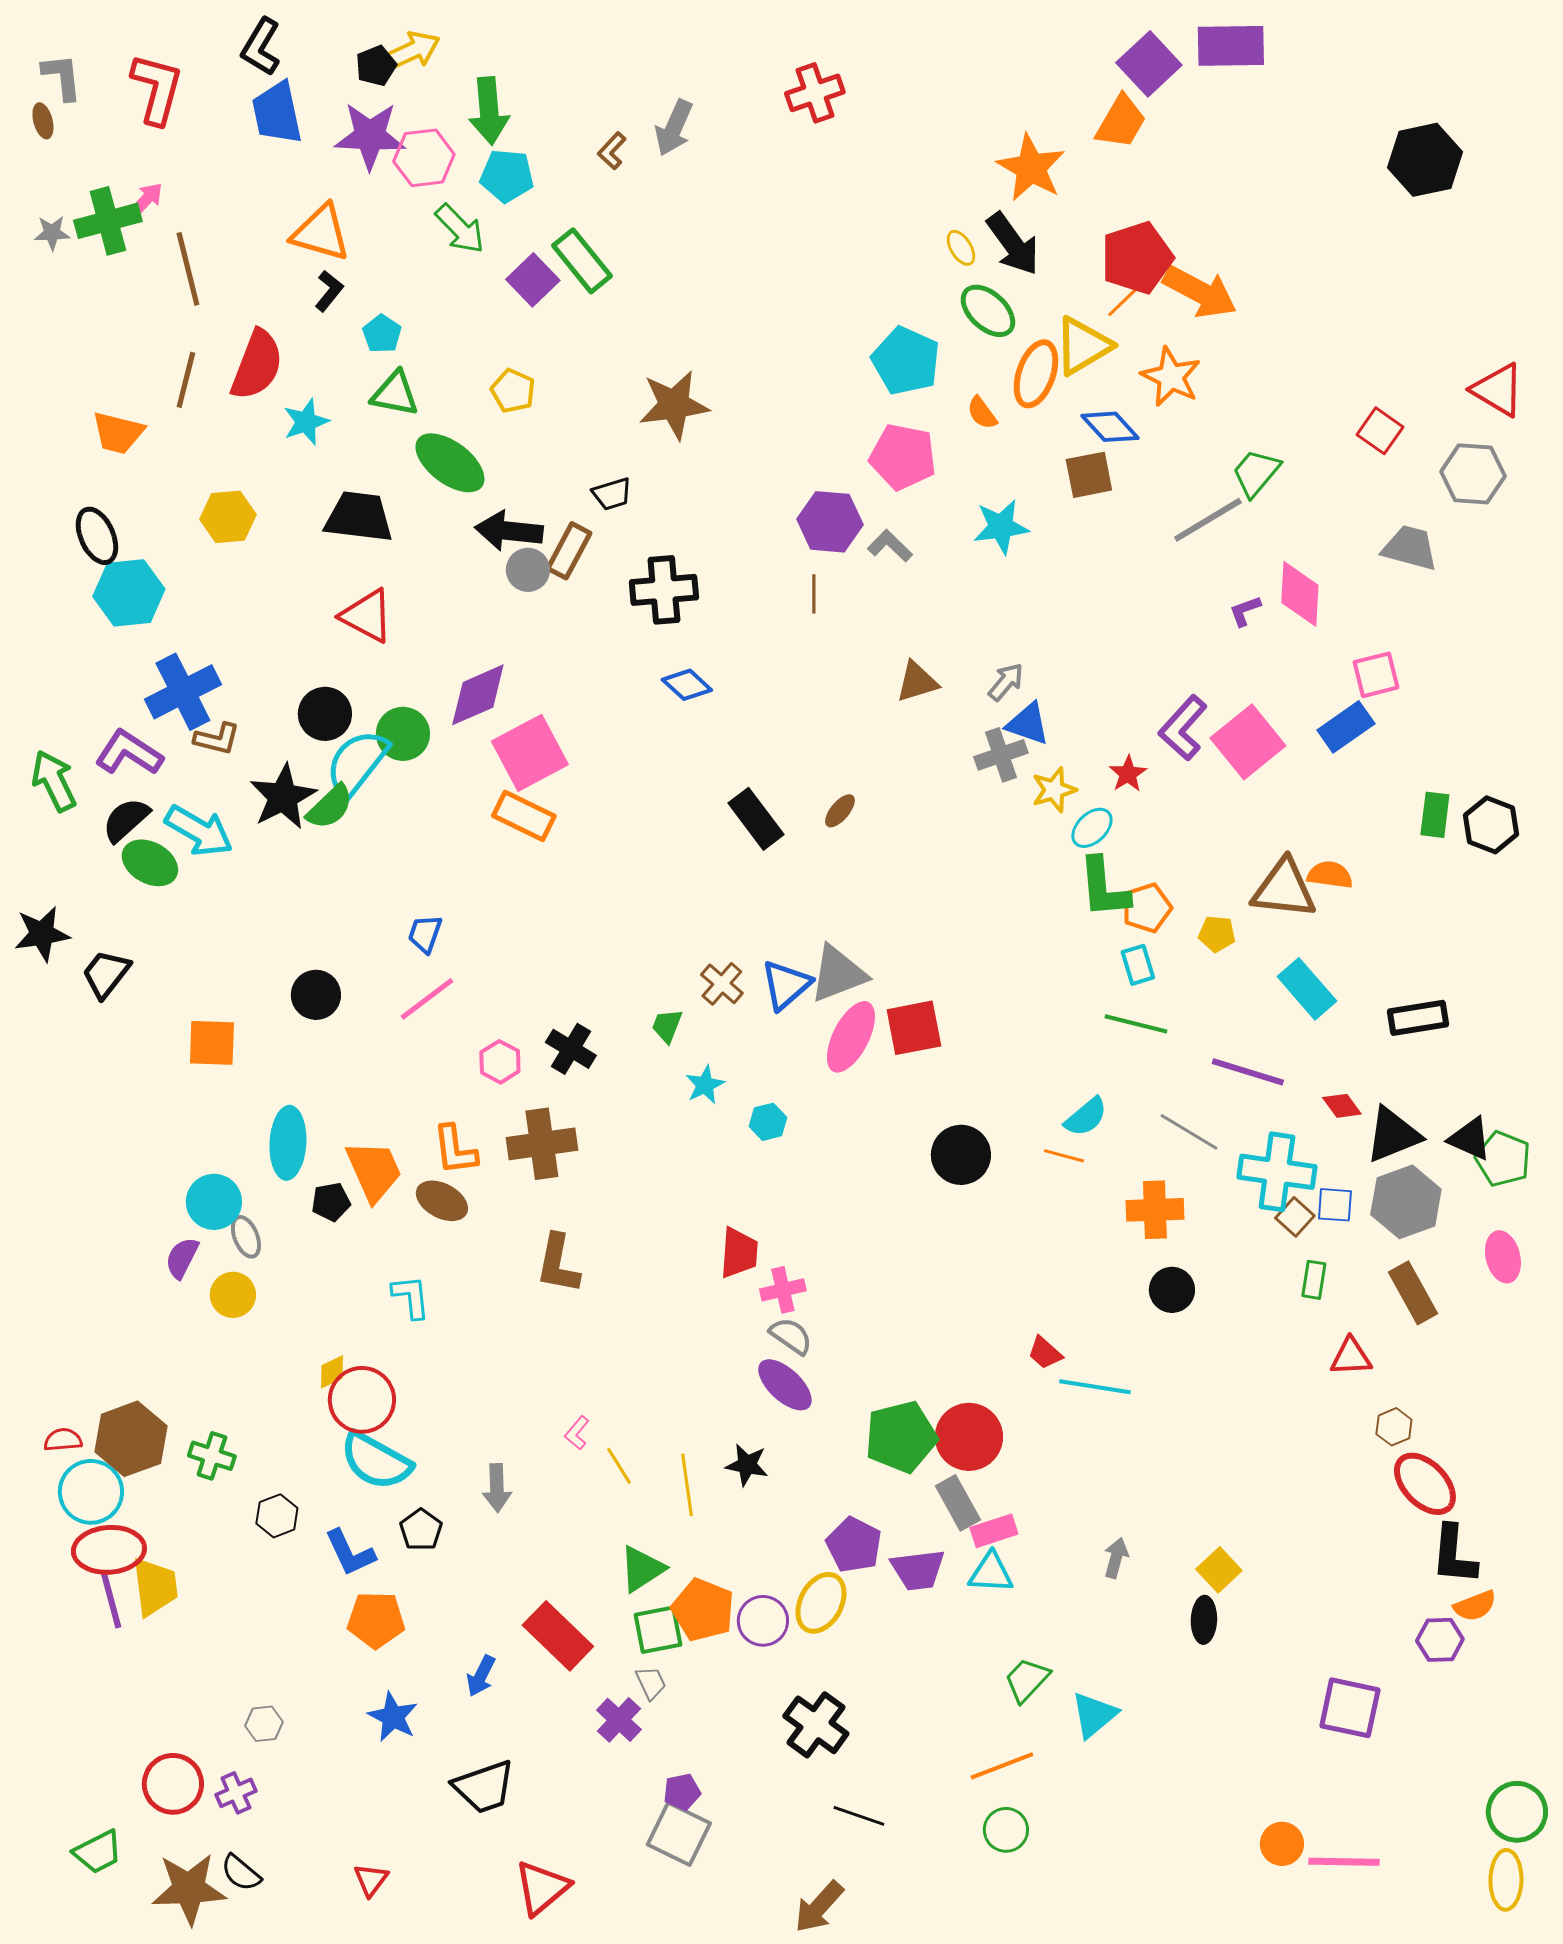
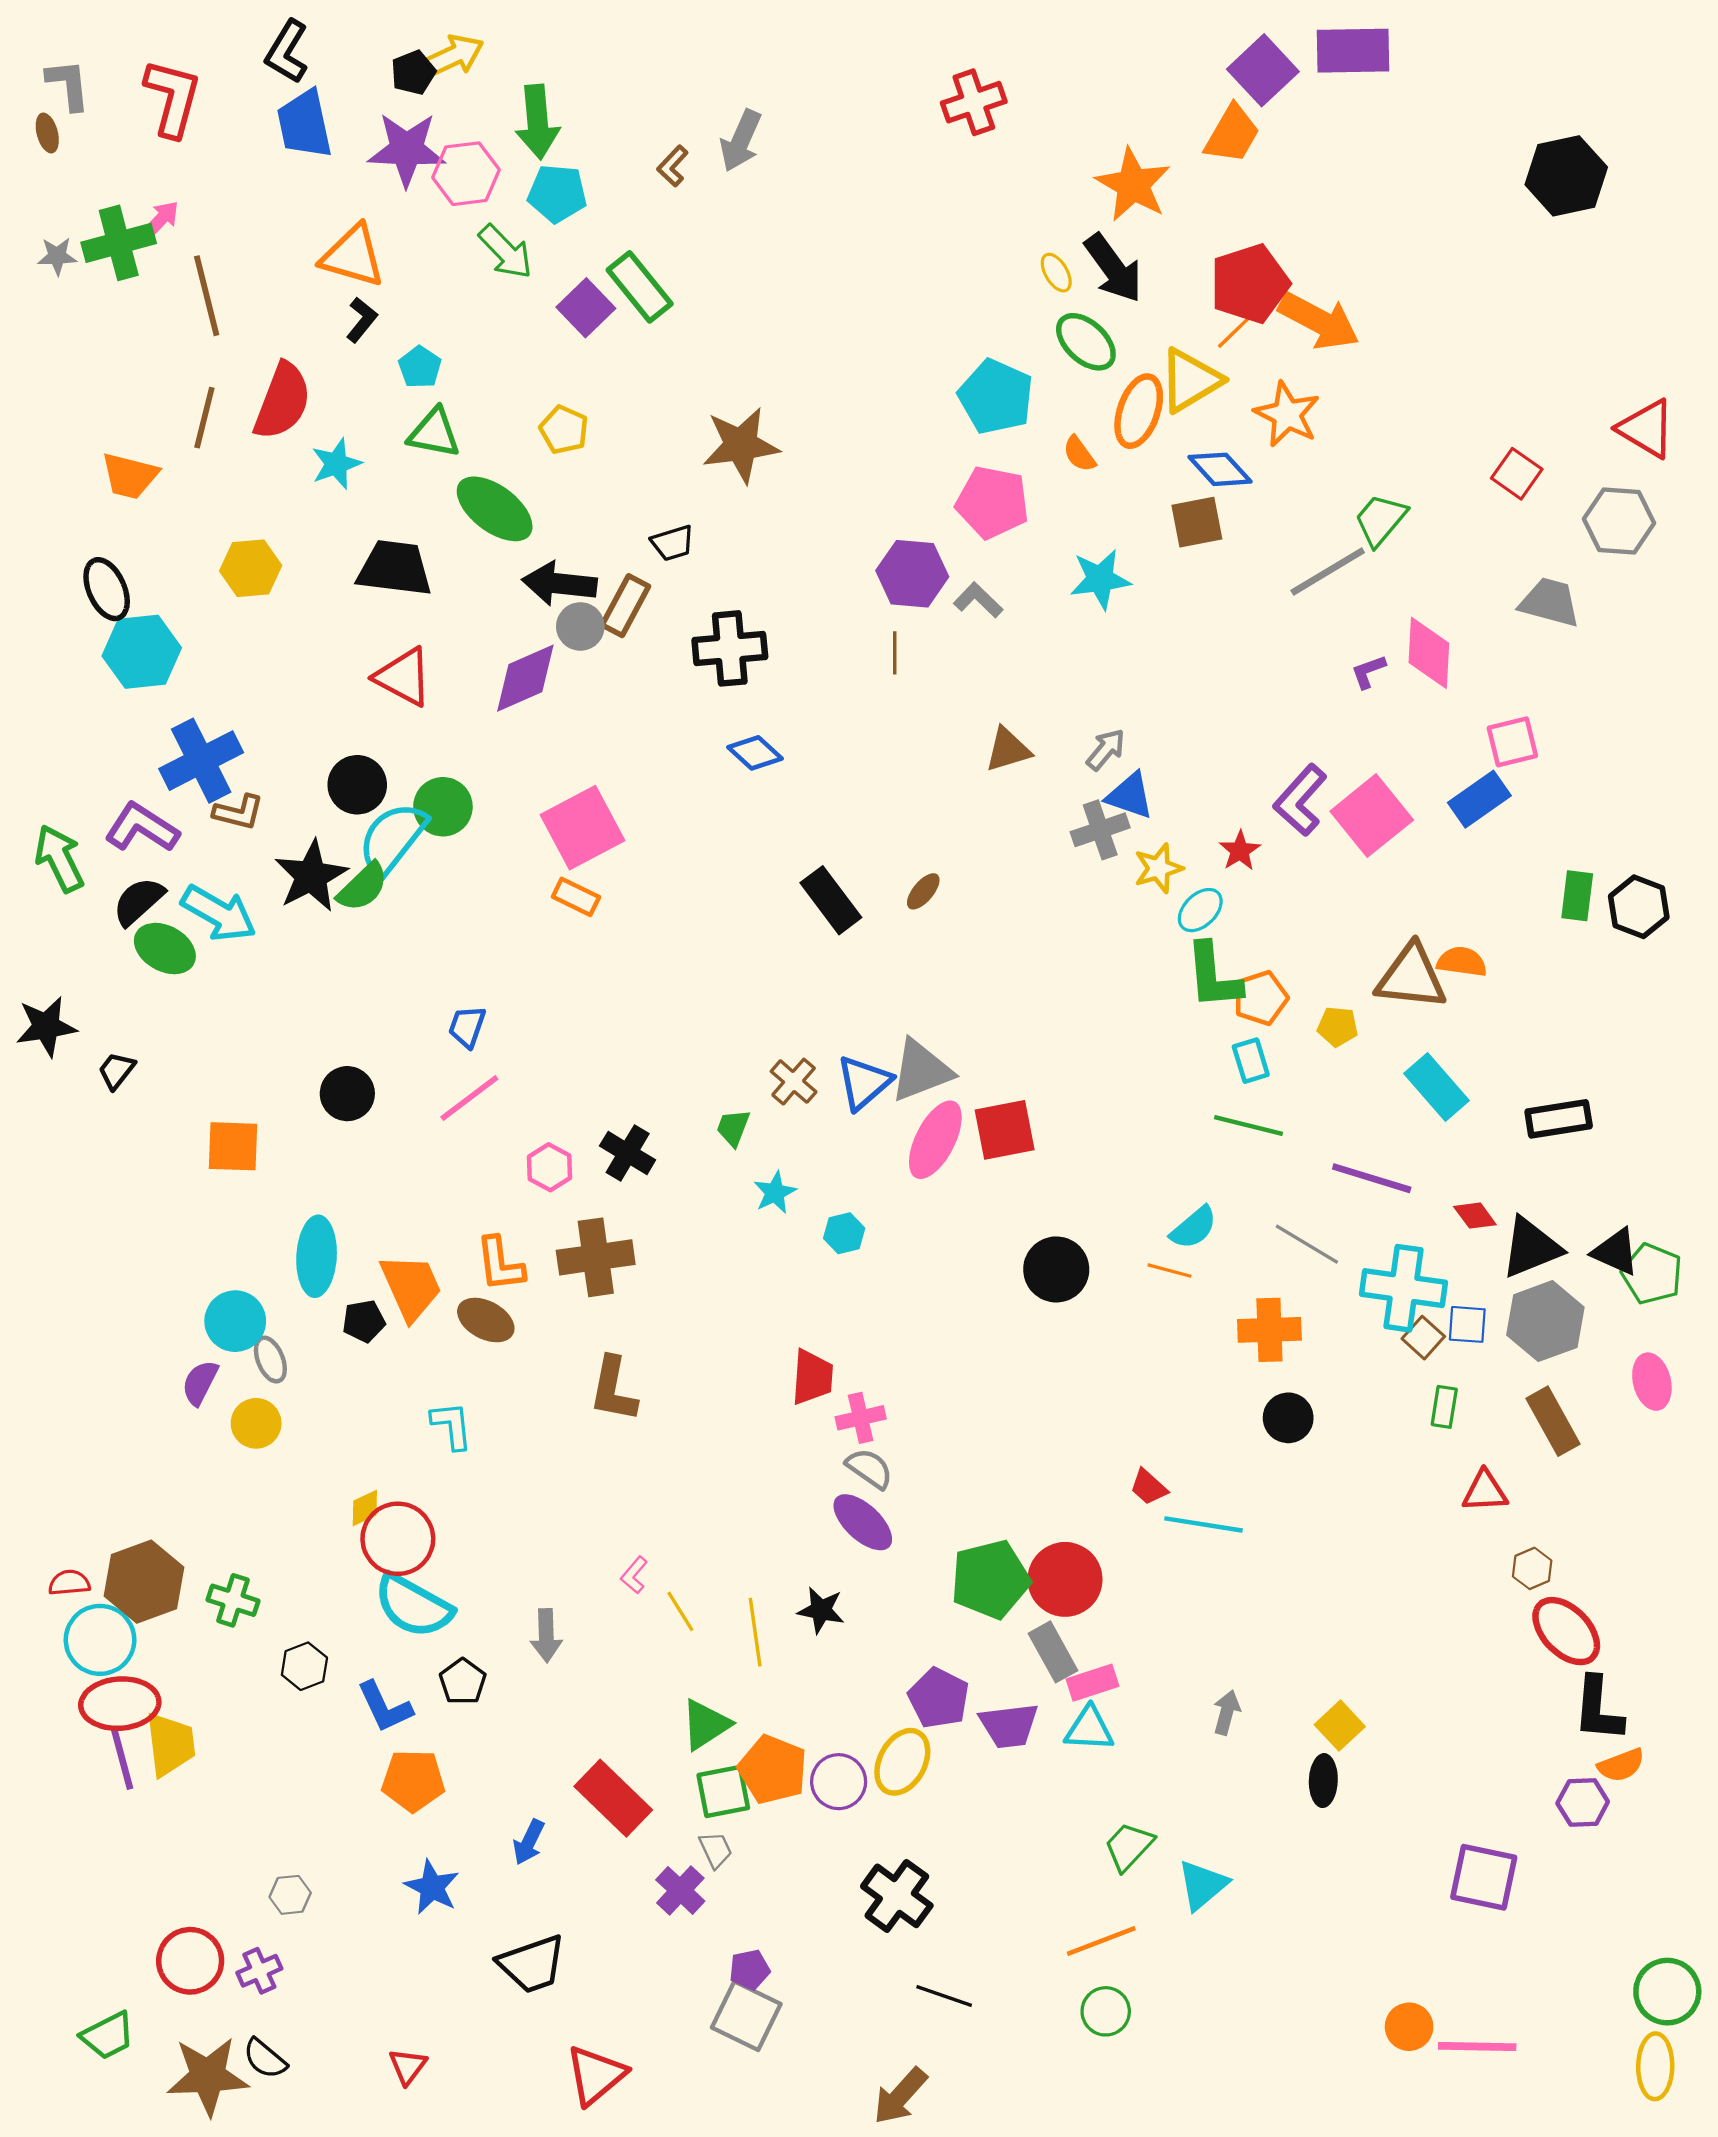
red cross: (815, 93) -> (974, 102), moved
purple diamond: (478, 695) -> (525, 678), moved
orange rectangle: (524, 816) -> (576, 897), size x0.7
black trapezoid: (106, 974) -> (117, 1071), size x0.7

